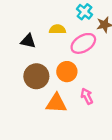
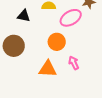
brown circle: (36, 76) -> (14, 46), moved

